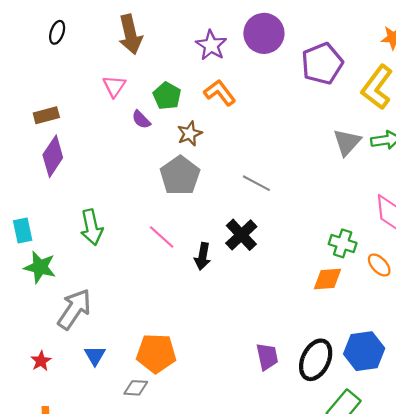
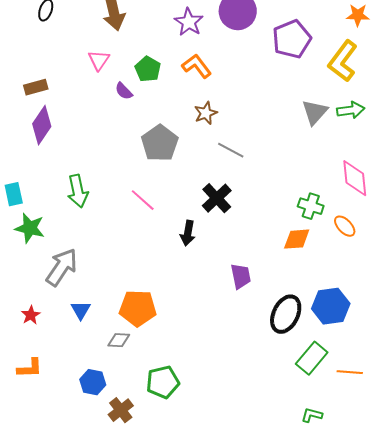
brown star: (190, 134) -> (206, 113), moved
black arrow: (203, 256) -> (188, 233), moved
purple trapezoid: (267, 357) -> (241, 276), moved

